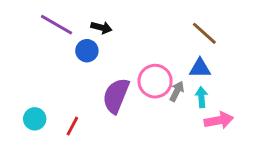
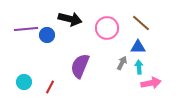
purple line: (56, 25) -> (26, 29), moved, turned -35
black arrow: (101, 28) -> (70, 19), size x1.6
blue circle: (87, 51) -> (47, 35), moved
pink circle: (155, 81) -> (107, 28), moved

